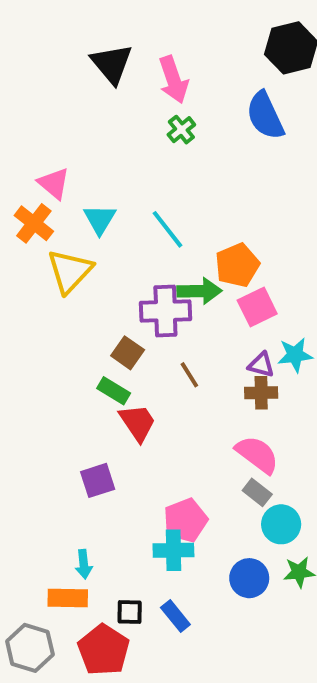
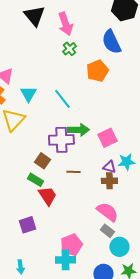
orange pentagon: (237, 265) -> (97, 71), moved
brown line: (189, 375) -> (73, 172), turned -56

